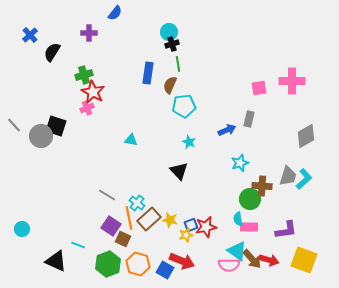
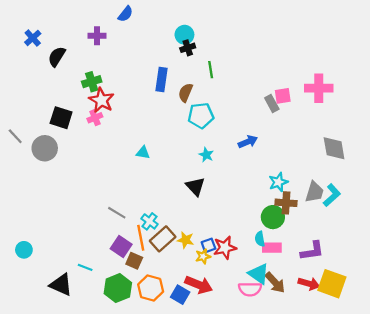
green line: (178, 64) -> (211, 70), moved
gray rectangle: (249, 119) -> (272, 103), moved, turned -42
black square: (56, 126) -> (61, 118), moved
gray diamond: (306, 136) -> (334, 148), turned -70
cyan star: (240, 163) -> (278, 182), moved
red arrow: (269, 260) -> (309, 284), moved

